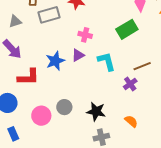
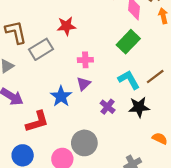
cyan L-shape: (106, 61) -> (129, 80), moved
purple cross: (130, 84) -> (108, 107), moved
gray circle: (64, 107) -> (84, 143), size x1.5
black star: (96, 111) -> (139, 107), moved

